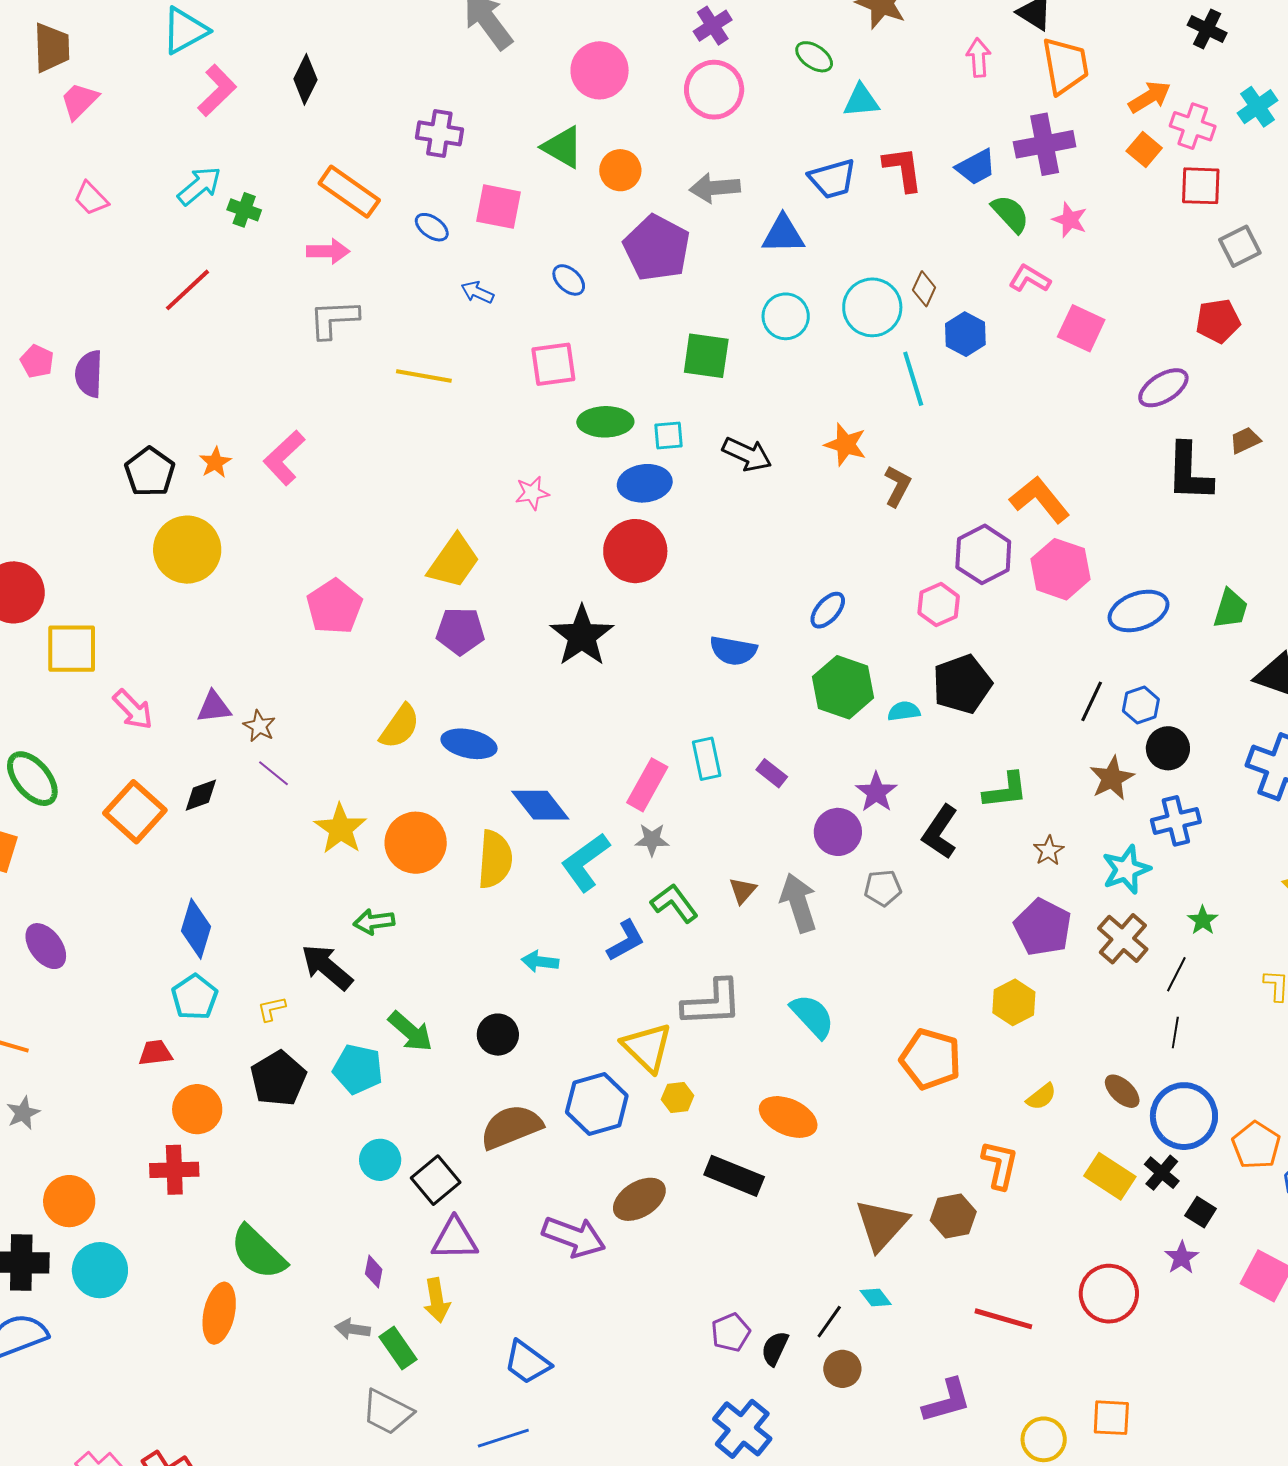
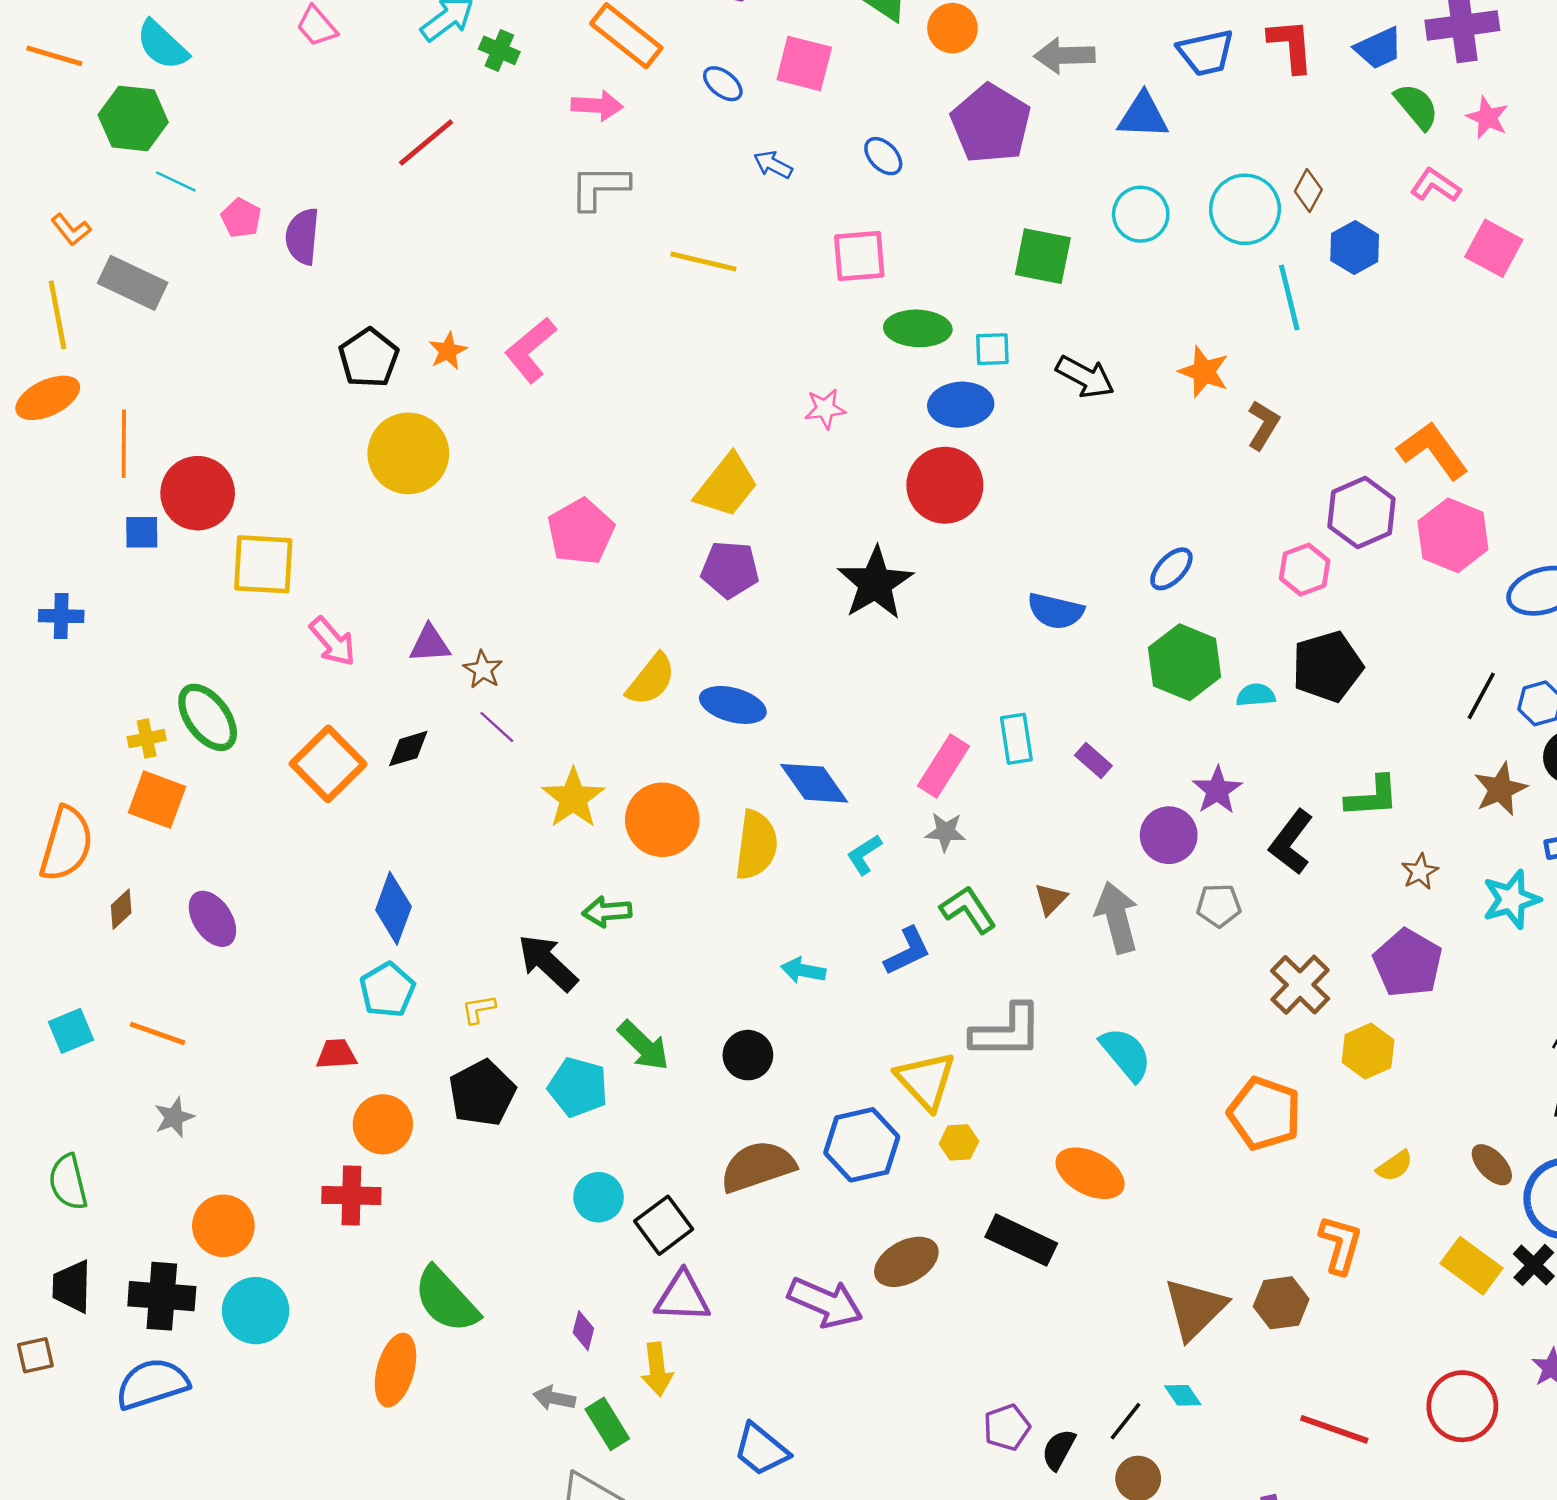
cyan L-shape: (585, 862) -> (864, 855), size x0.6
brown cross: (1123, 939) -> (1300, 985), moved

